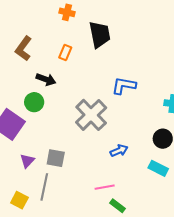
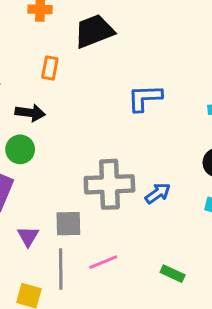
black trapezoid: (100, 34) -> (94, 31), turned -88
gray cross: (91, 115) -> (109, 184), moved, turned -36
pink line: (105, 187) -> (103, 262), moved

